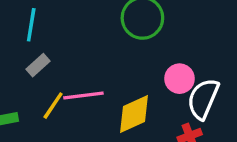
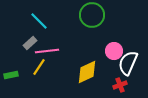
cyan line: (31, 25) -> (39, 21), moved, turned -54
pink line: (83, 95) -> (47, 51), moved

